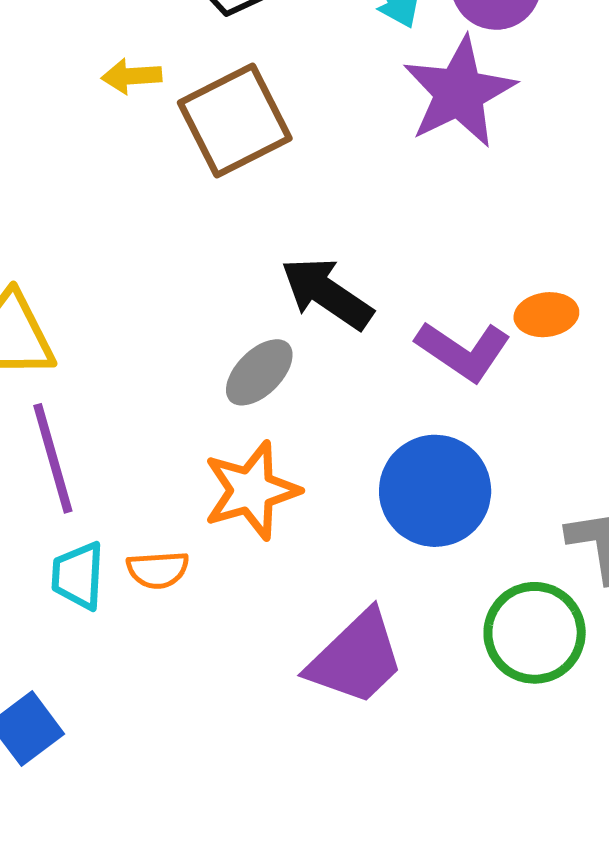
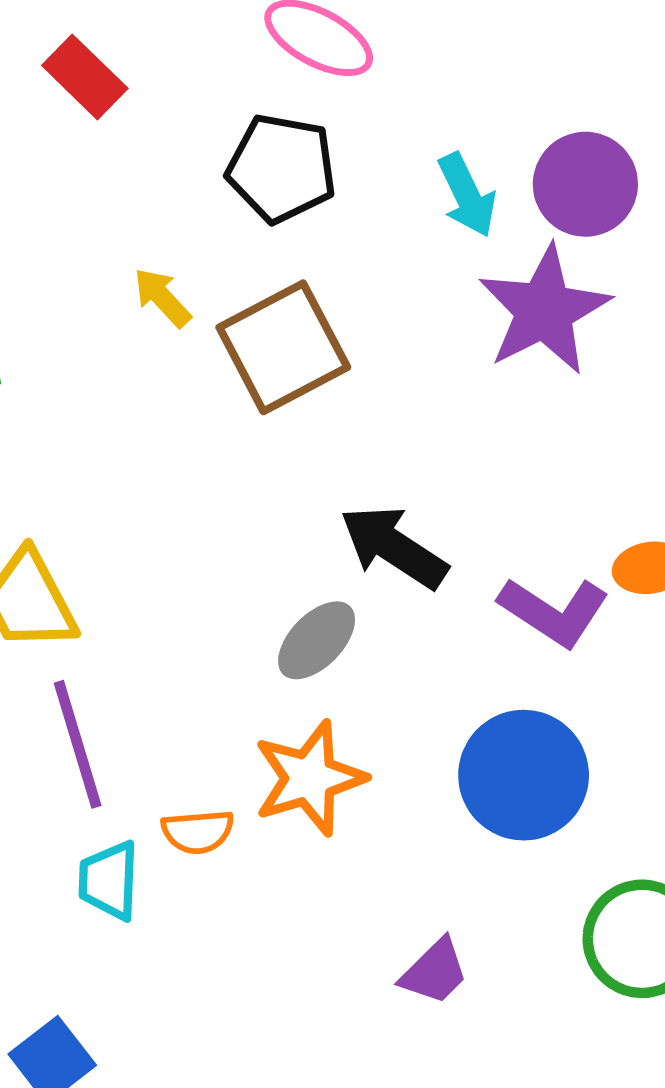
yellow arrow: (132, 76) -> (162, 298), turned 52
orange semicircle: (158, 570) -> (198, 832), moved
purple trapezoid: (356, 658) -> (435, 972), size x0.6

